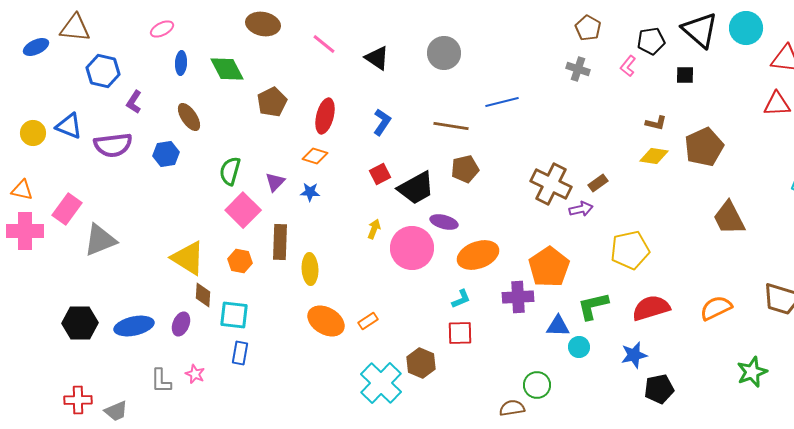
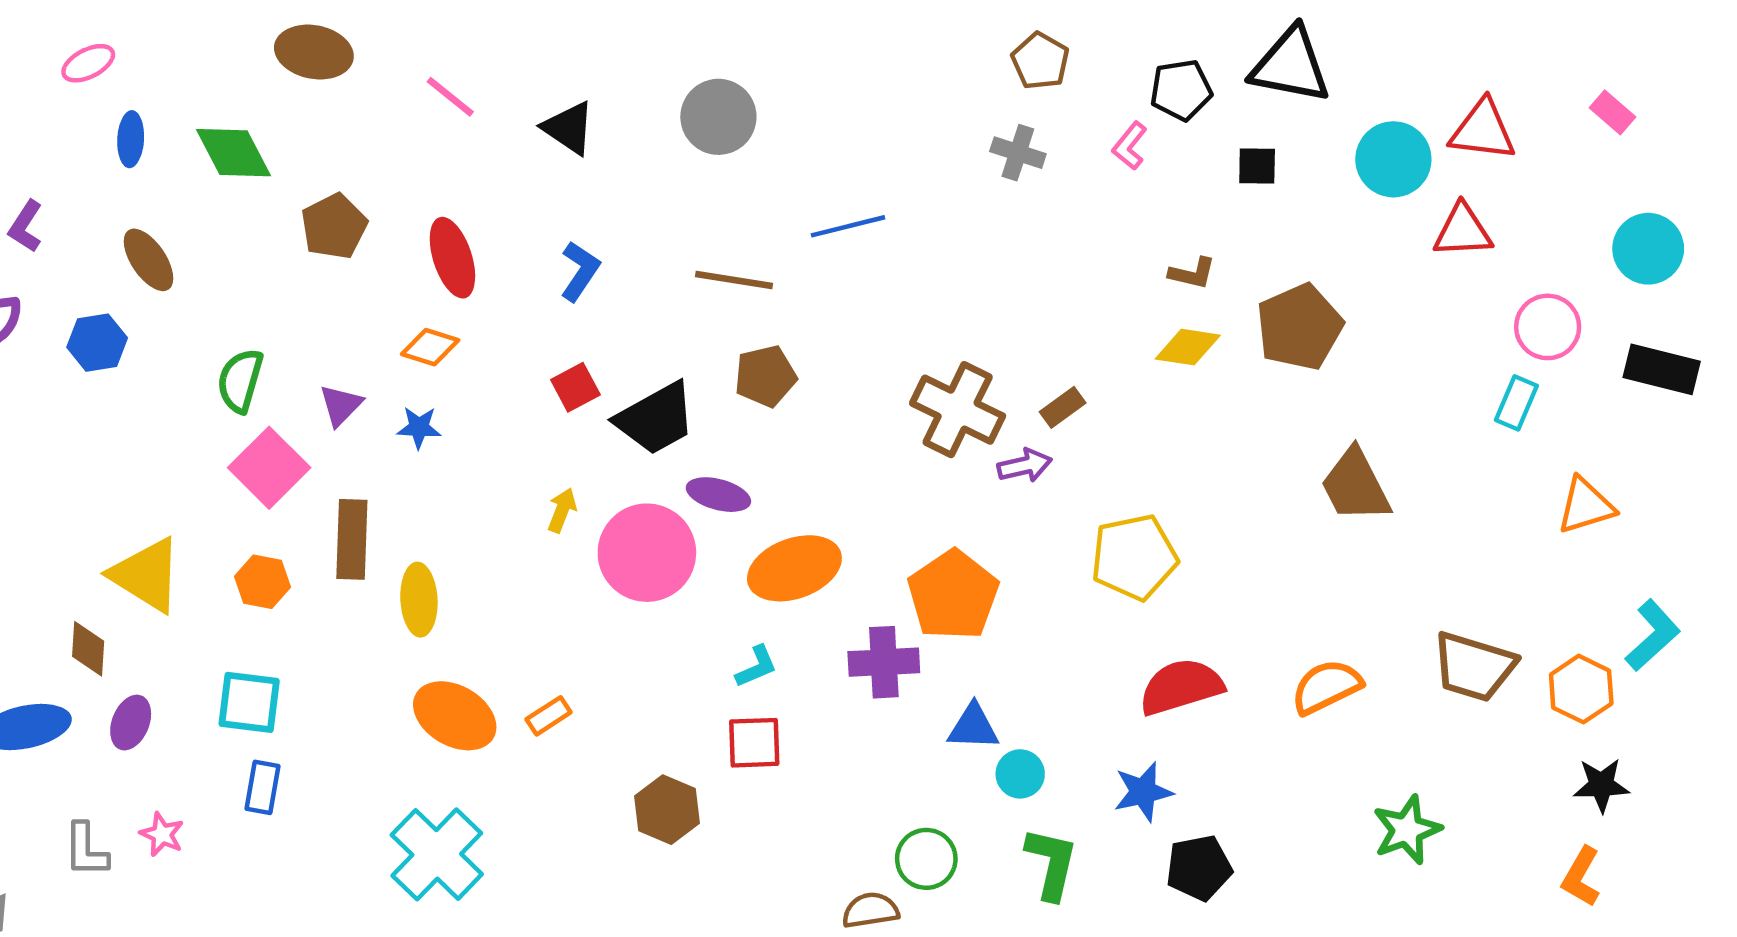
cyan circle: (746, 28) -> (1393, 159), moved
black triangle: (700, 30) -> (1291, 65), turned -30
red ellipse: (325, 116) -> (452, 258), turned -32
brown diamond: (203, 295) -> (88, 649), moved
green L-shape: (593, 306) -> (1051, 863), moved, turned 116
cyan cross: (381, 383) -> (437, 854), moved

